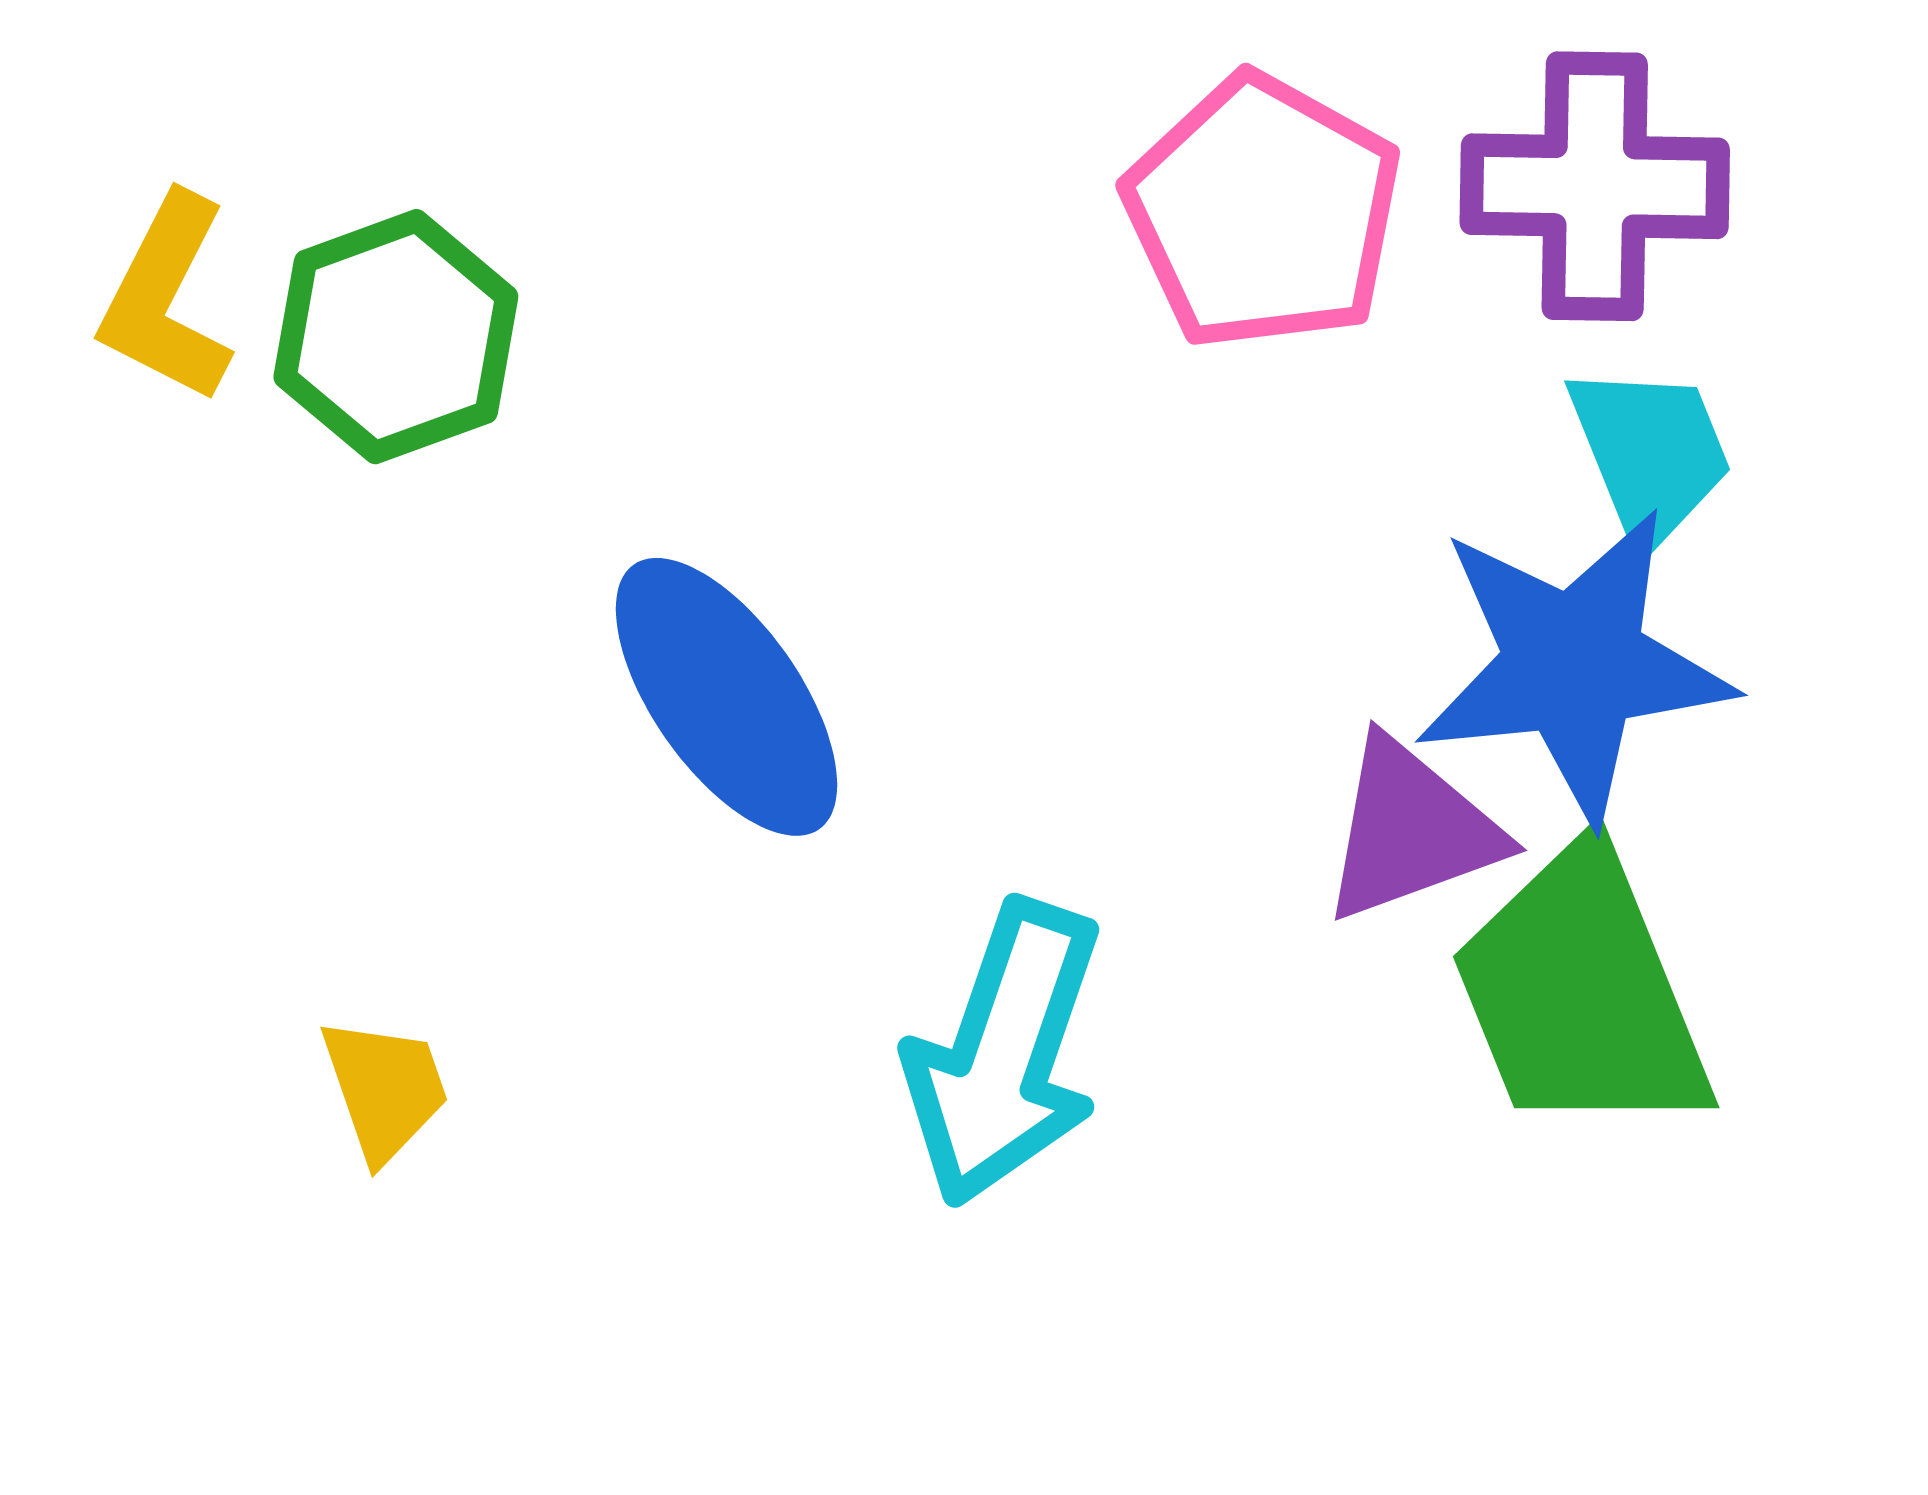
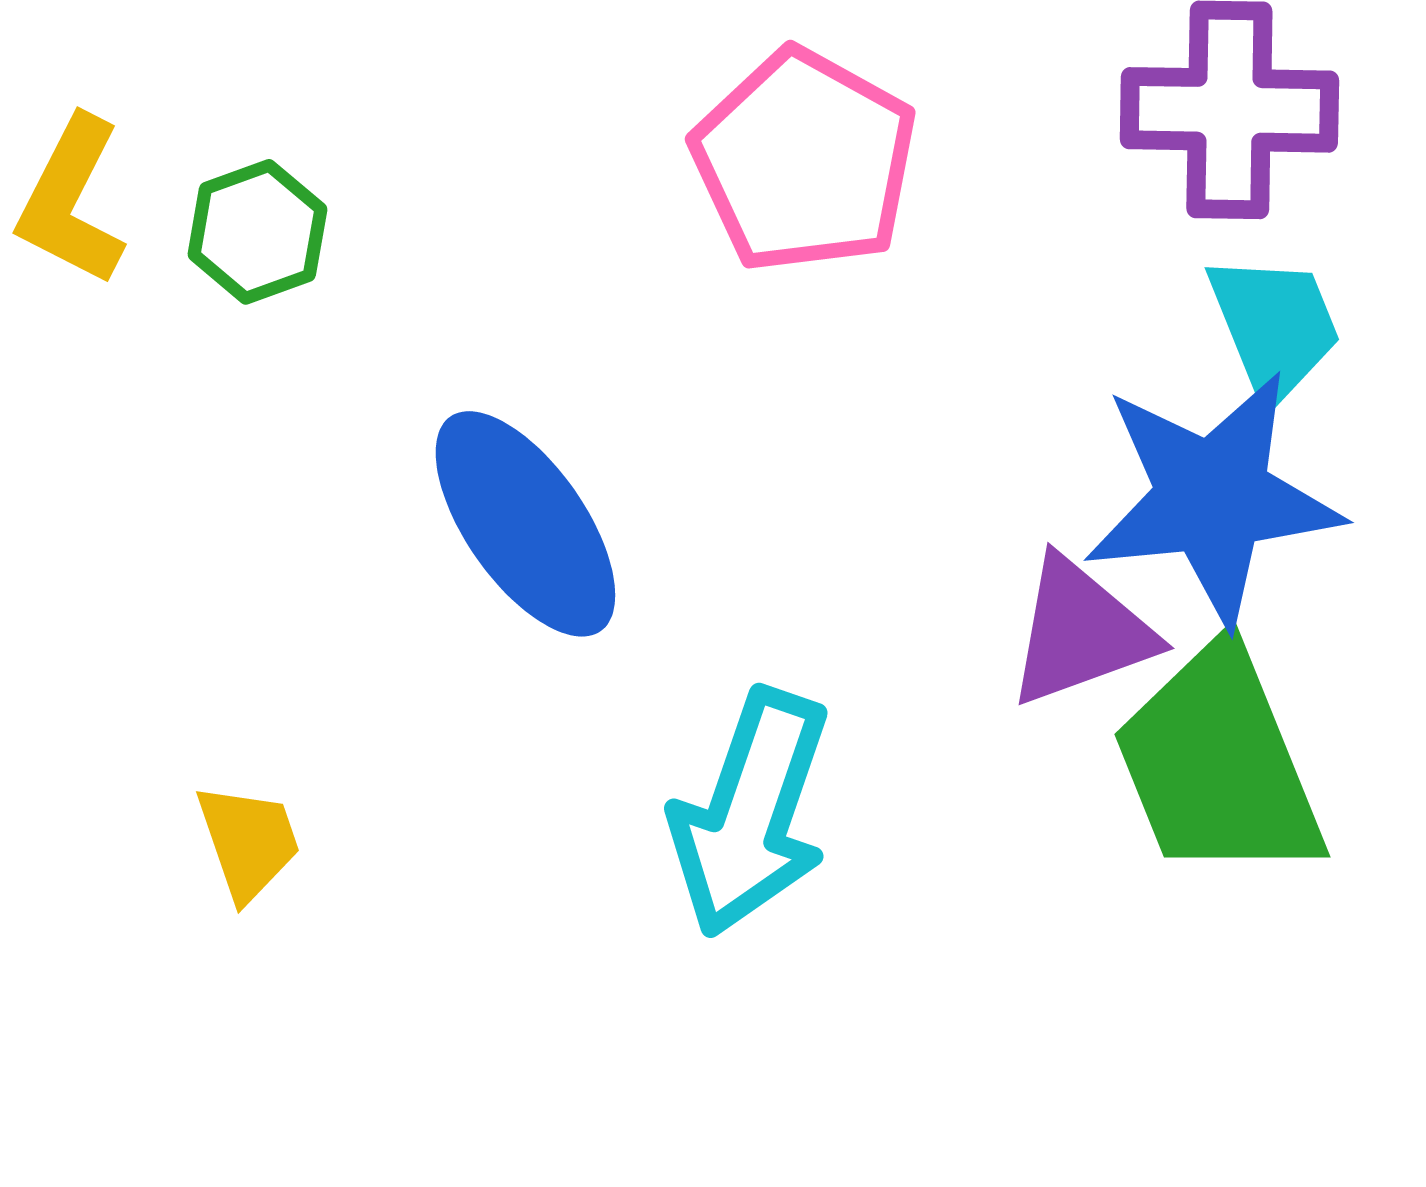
pink pentagon: (1263, 212) -> (804, 161), moved
green hexagon: (396, 337) -> (257, 232), size x0.7

